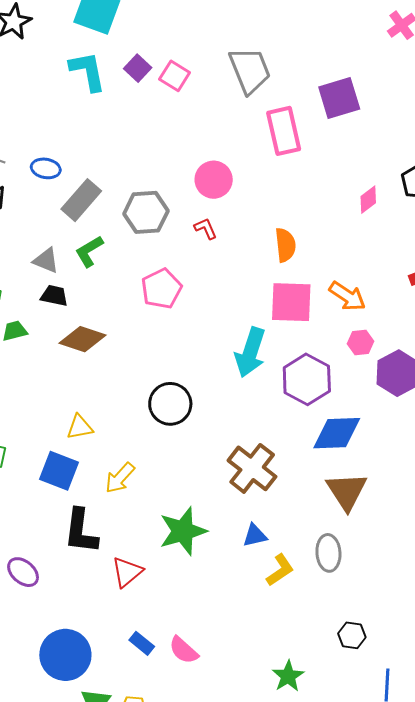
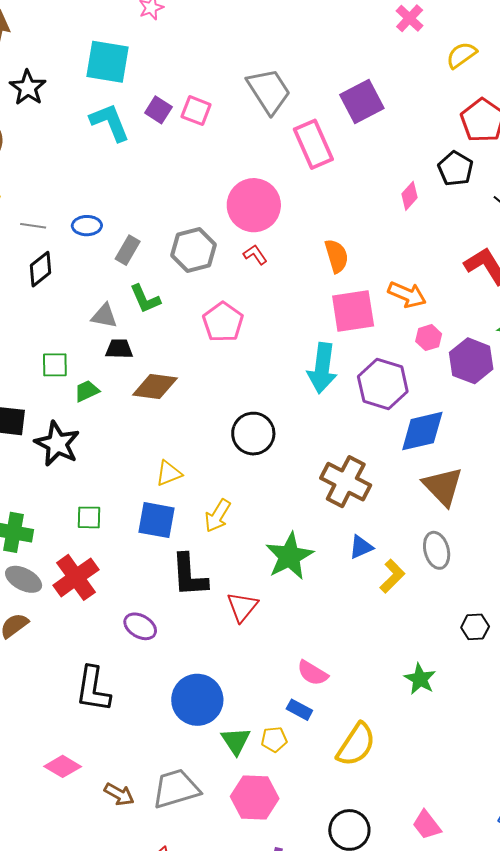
pink circle: (214, 180) -> (254, 205), size x1.4
gray rectangle: (81, 200) -> (128, 250), size x0.7
green L-shape: (89, 251) -> (145, 299), turned -72
blue rectangle: (142, 643) -> (299, 710), moved

